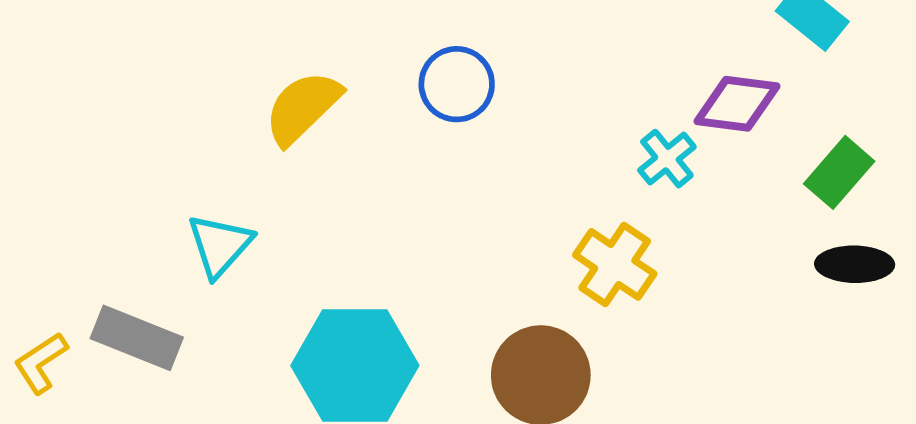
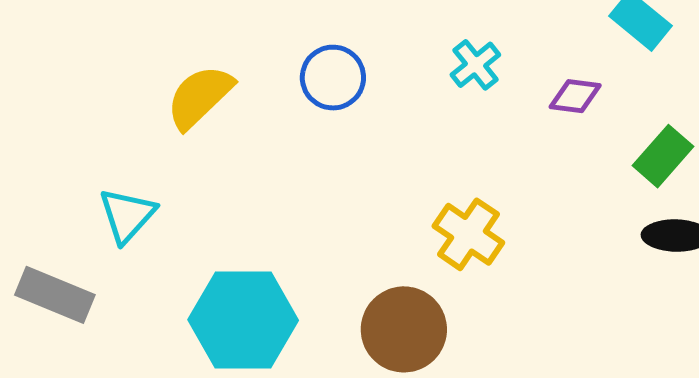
purple diamond: (737, 104) -> (575, 96), size x0.7
cyan cross: (667, 159) -> (475, 65), moved

